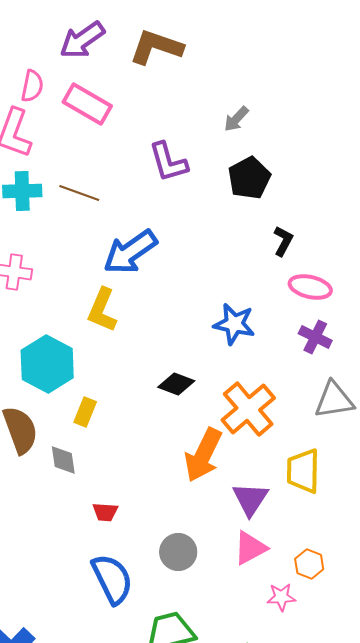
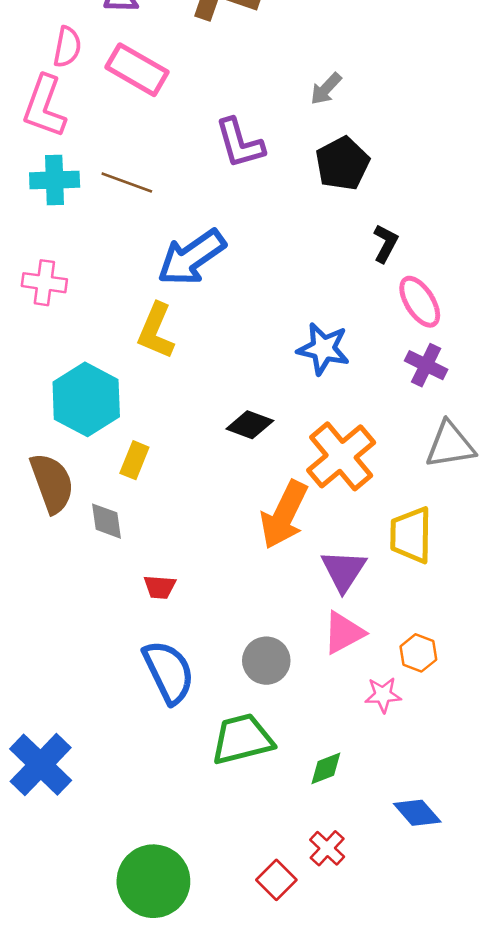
pink ellipse: (310, 287) -> (420, 302), turned 45
gray circle: (178, 552) -> (266, 661), moved

